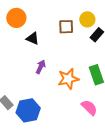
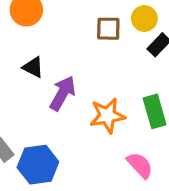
black triangle: (33, 39) -> (33, 67), moved
purple arrow: (41, 67) -> (63, 93), size x1.5

